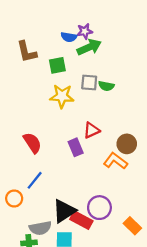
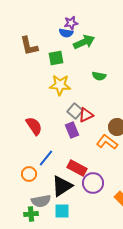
purple star: (85, 31) -> (71, 23), moved
gray square: (89, 82) -> (75, 111), moved, turned 35
blue line: (35, 180) -> (46, 158), moved
orange circle: (14, 198) -> (29, 174), moved
red rectangle: (81, 220) -> (77, 168), moved

